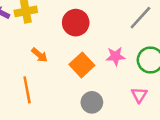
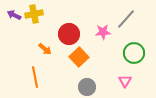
red circle: (76, 23) -> (69, 34), moved
pink star: (116, 56) -> (103, 32), moved

